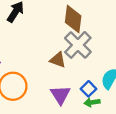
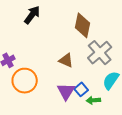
gray cross: (78, 45) -> (100, 53), moved
blue square: (89, 89) -> (81, 89), moved

